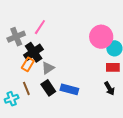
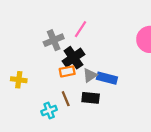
orange rectangle: (28, 64) -> (67, 71), turned 48
black rectangle: (48, 88) -> (91, 98), turned -49
blue rectangle: (69, 89) -> (107, 78), moved

